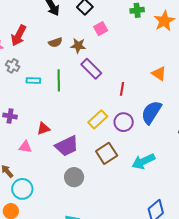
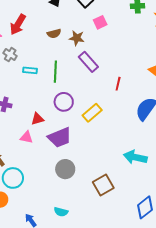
purple circle: (124, 122) -> (64, 102), moved
pink triangle: (25, 147) -> (26, 137), moved
brown square: (107, 153) -> (103, 185), moved
cyan arrow: (143, 161) -> (135, 157), turned 35

